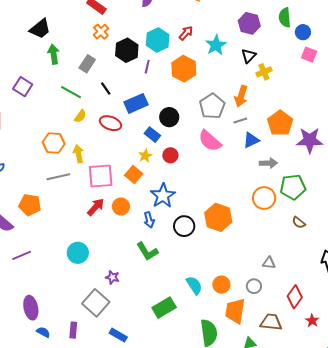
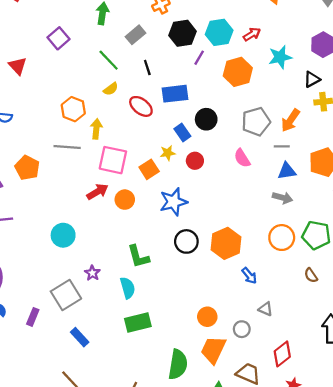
pink semicircle: (210, 141) -> (242, 158), size x0.7
gray arrow: (268, 163) -> (282, 198), moved
blue arrow: (149, 220) -> (249, 276), moved, turned -42
cyan semicircle: (194, 285) -> (128, 288), moved

